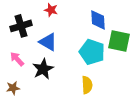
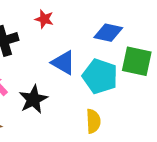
blue diamond: (98, 20) -> (108, 33), turned -75
blue triangle: (48, 42) -> (63, 63), moved

